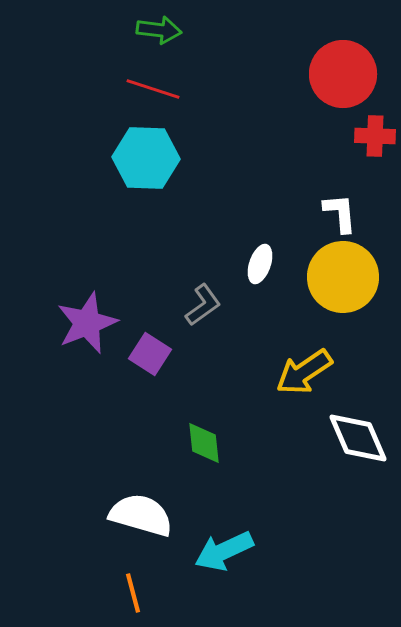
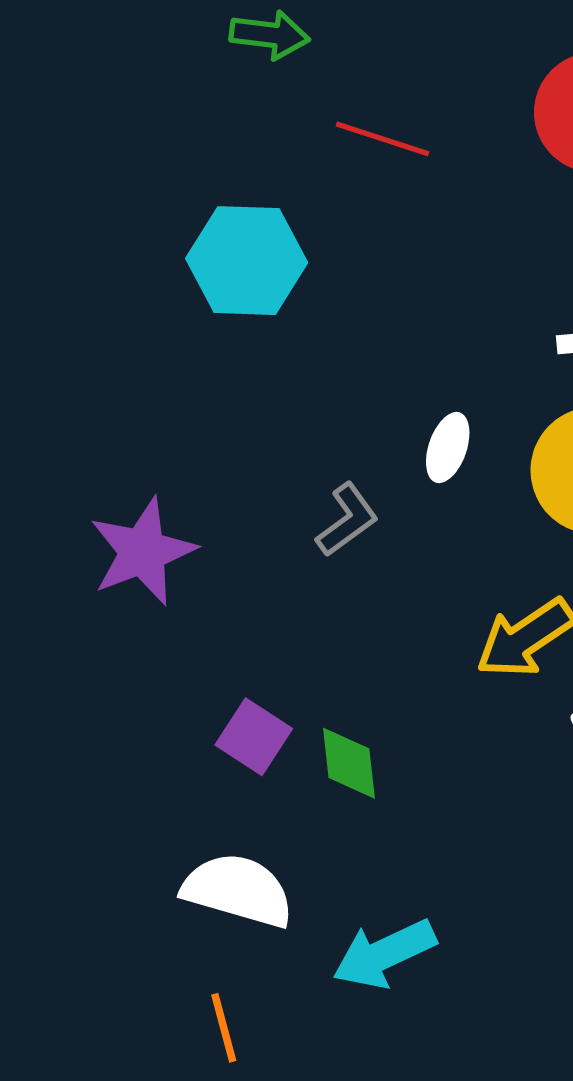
red line: (153, 89) -> (382, 139), moved
purple square: (150, 354) -> (254, 737), moved

